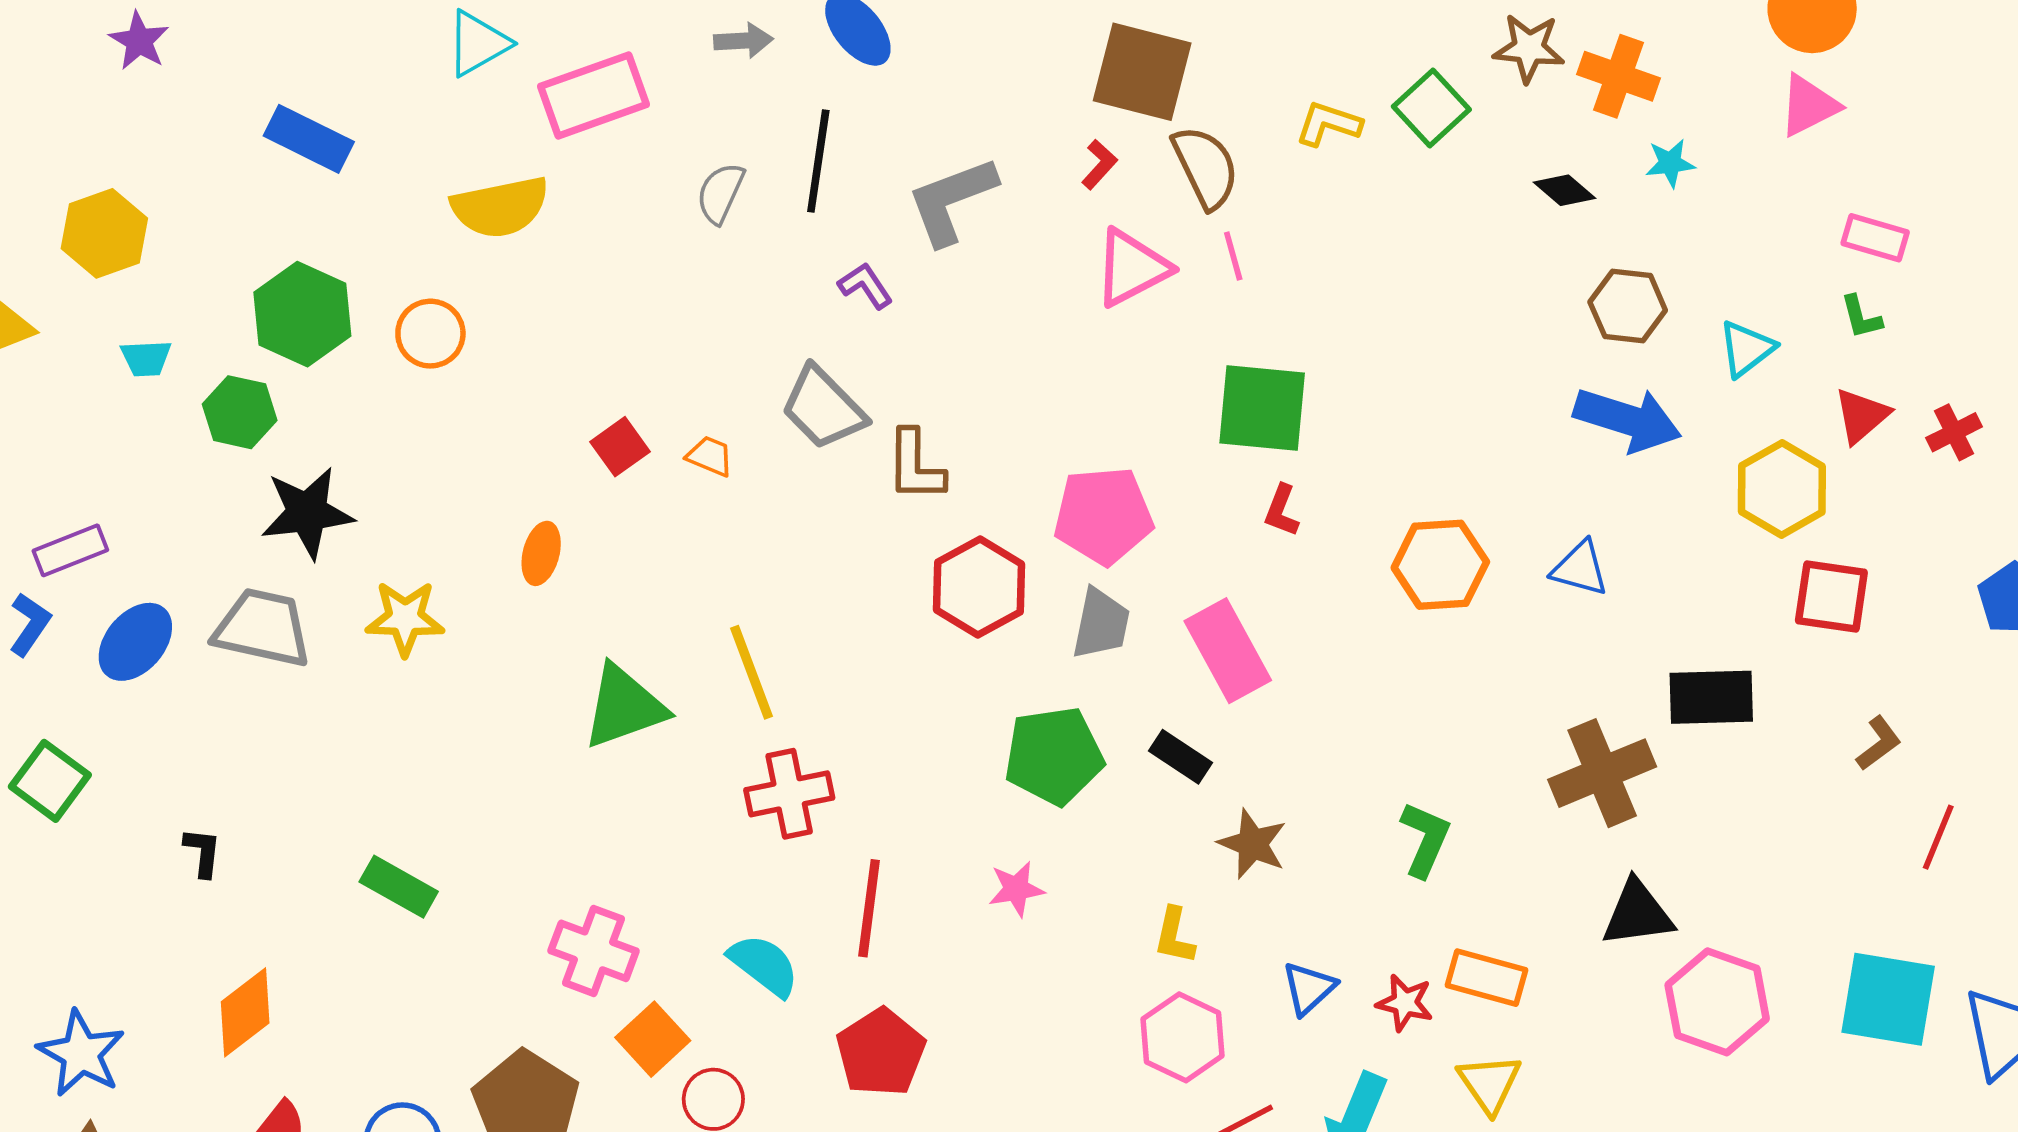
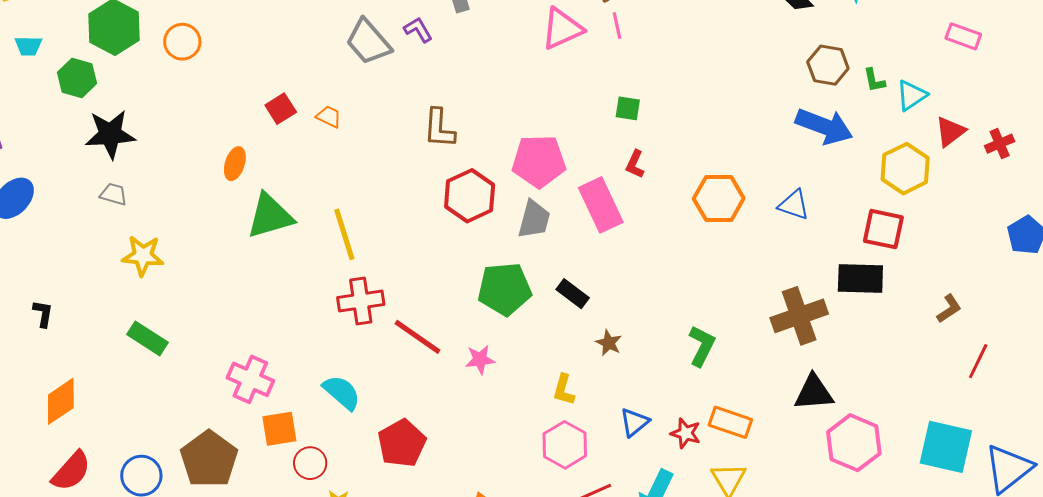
green L-shape: (1861, 317) -> (874, 80), moved
cyan triangle: (1746, 349) -> (912, 95), moved
gray trapezoid: (823, 408) -> (368, 42), moved
green square: (1262, 408) -> (628, 108), size x0.5
red square: (1831, 597) -> (883, 229), moved
yellow star: (405, 618) -> (143, 256), moved
gray trapezoid: (263, 628) -> (113, 194), moved, size x0.5
pink rectangle: (1228, 651) -> (601, 205), moved
green triangle: (624, 707) -> (270, 216), moved
brown star: (1253, 844) -> (609, 343), size x0.7
red line: (869, 908) -> (418, 337), moved, turned -66
orange square: (653, 1039) -> (279, 429), turned 30

